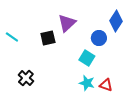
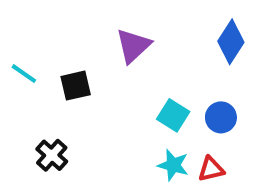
black square: (48, 38) -> (76, 86), moved
blue circle: (99, 38) -> (221, 117), moved
red triangle: (106, 85) -> (211, 169), turned -32

